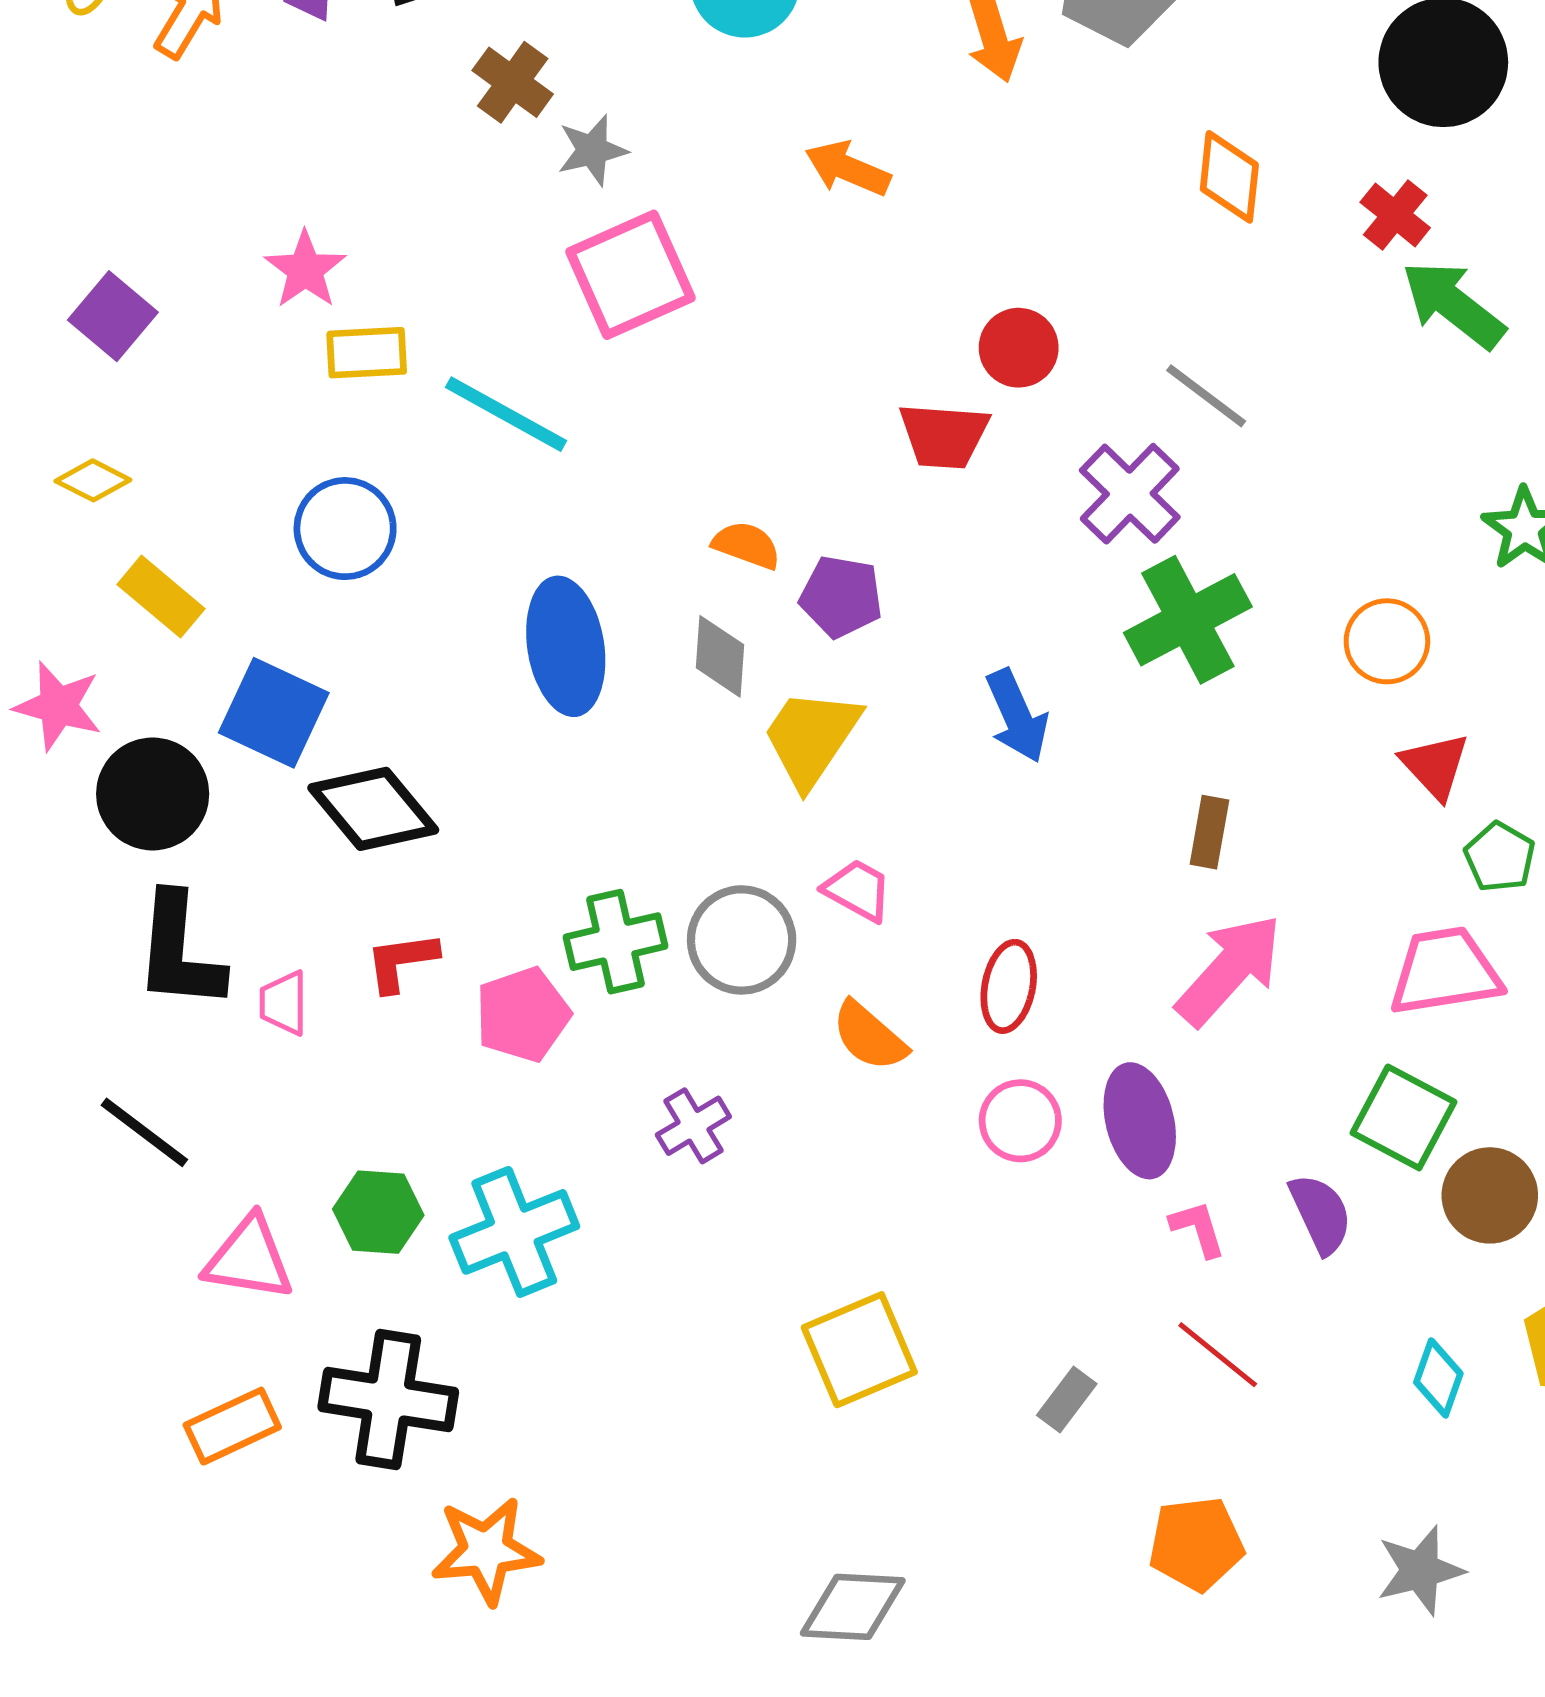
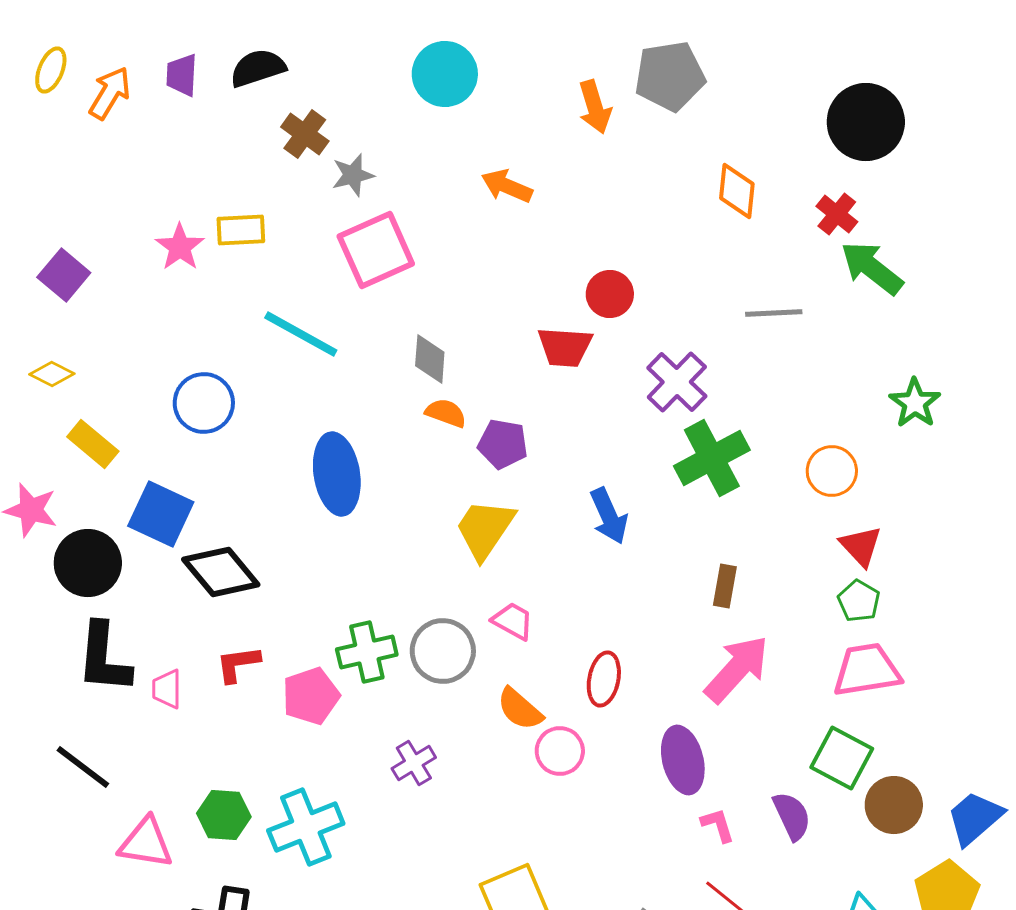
yellow rectangle: (367, 353) -> (241, 230), moved
gray line: (1206, 396) -> (774, 313), moved, turned -40
gray diamond: (720, 656) -> (430, 359), moved
green pentagon: (1500, 857) -> (859, 601), moved
pink circle: (1020, 1121) -> (560, 751), moved

